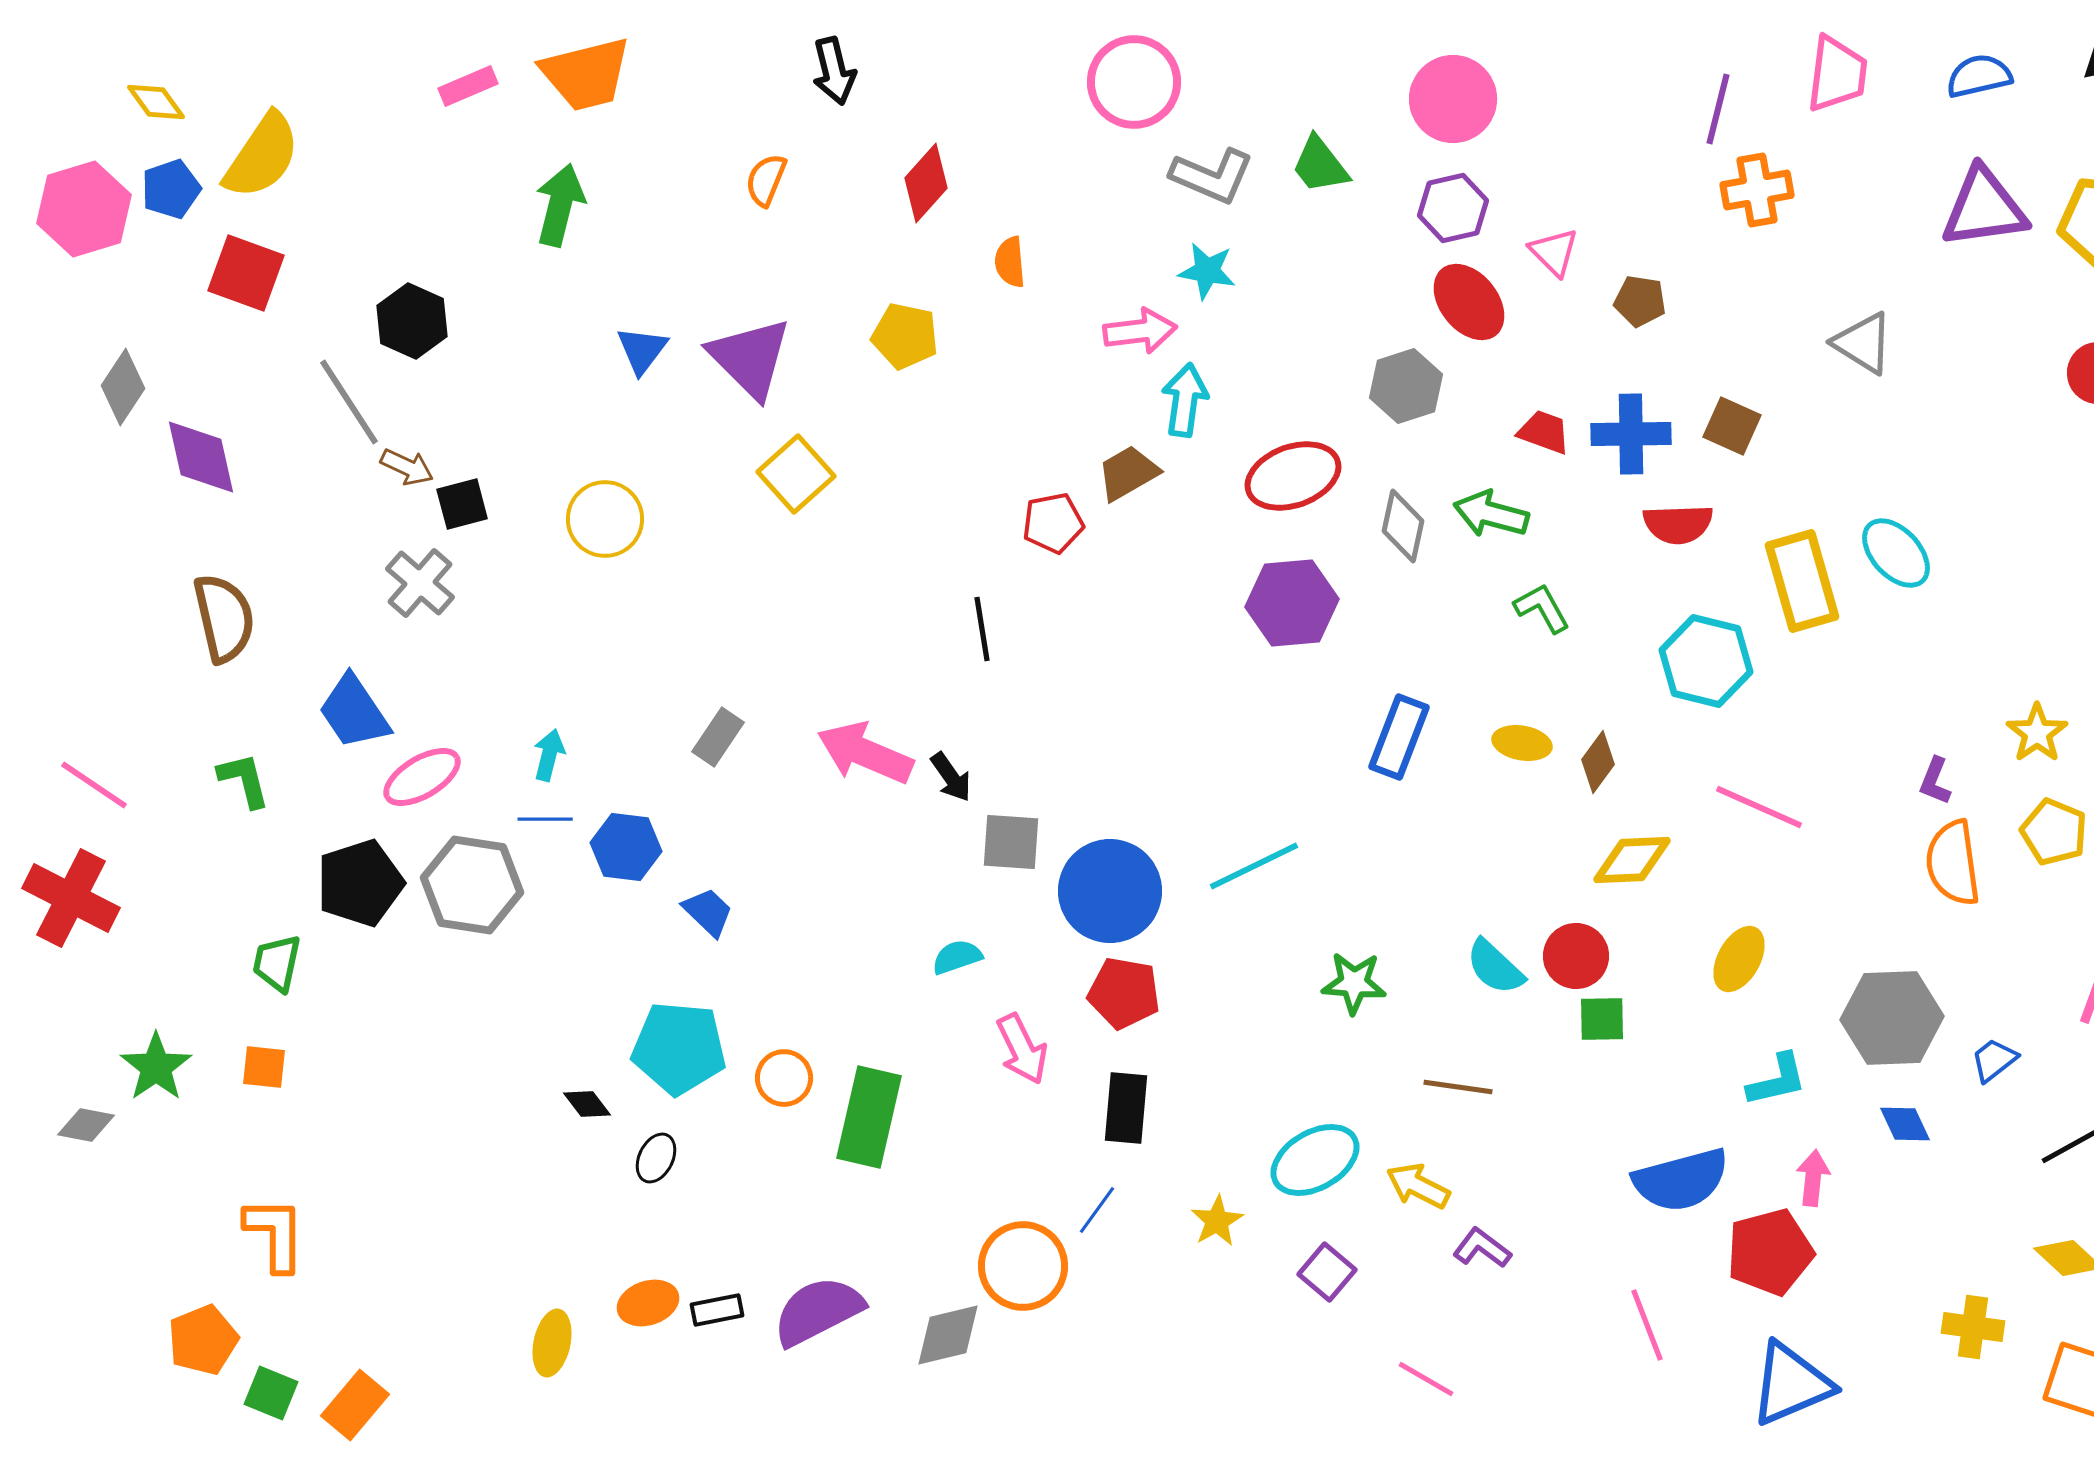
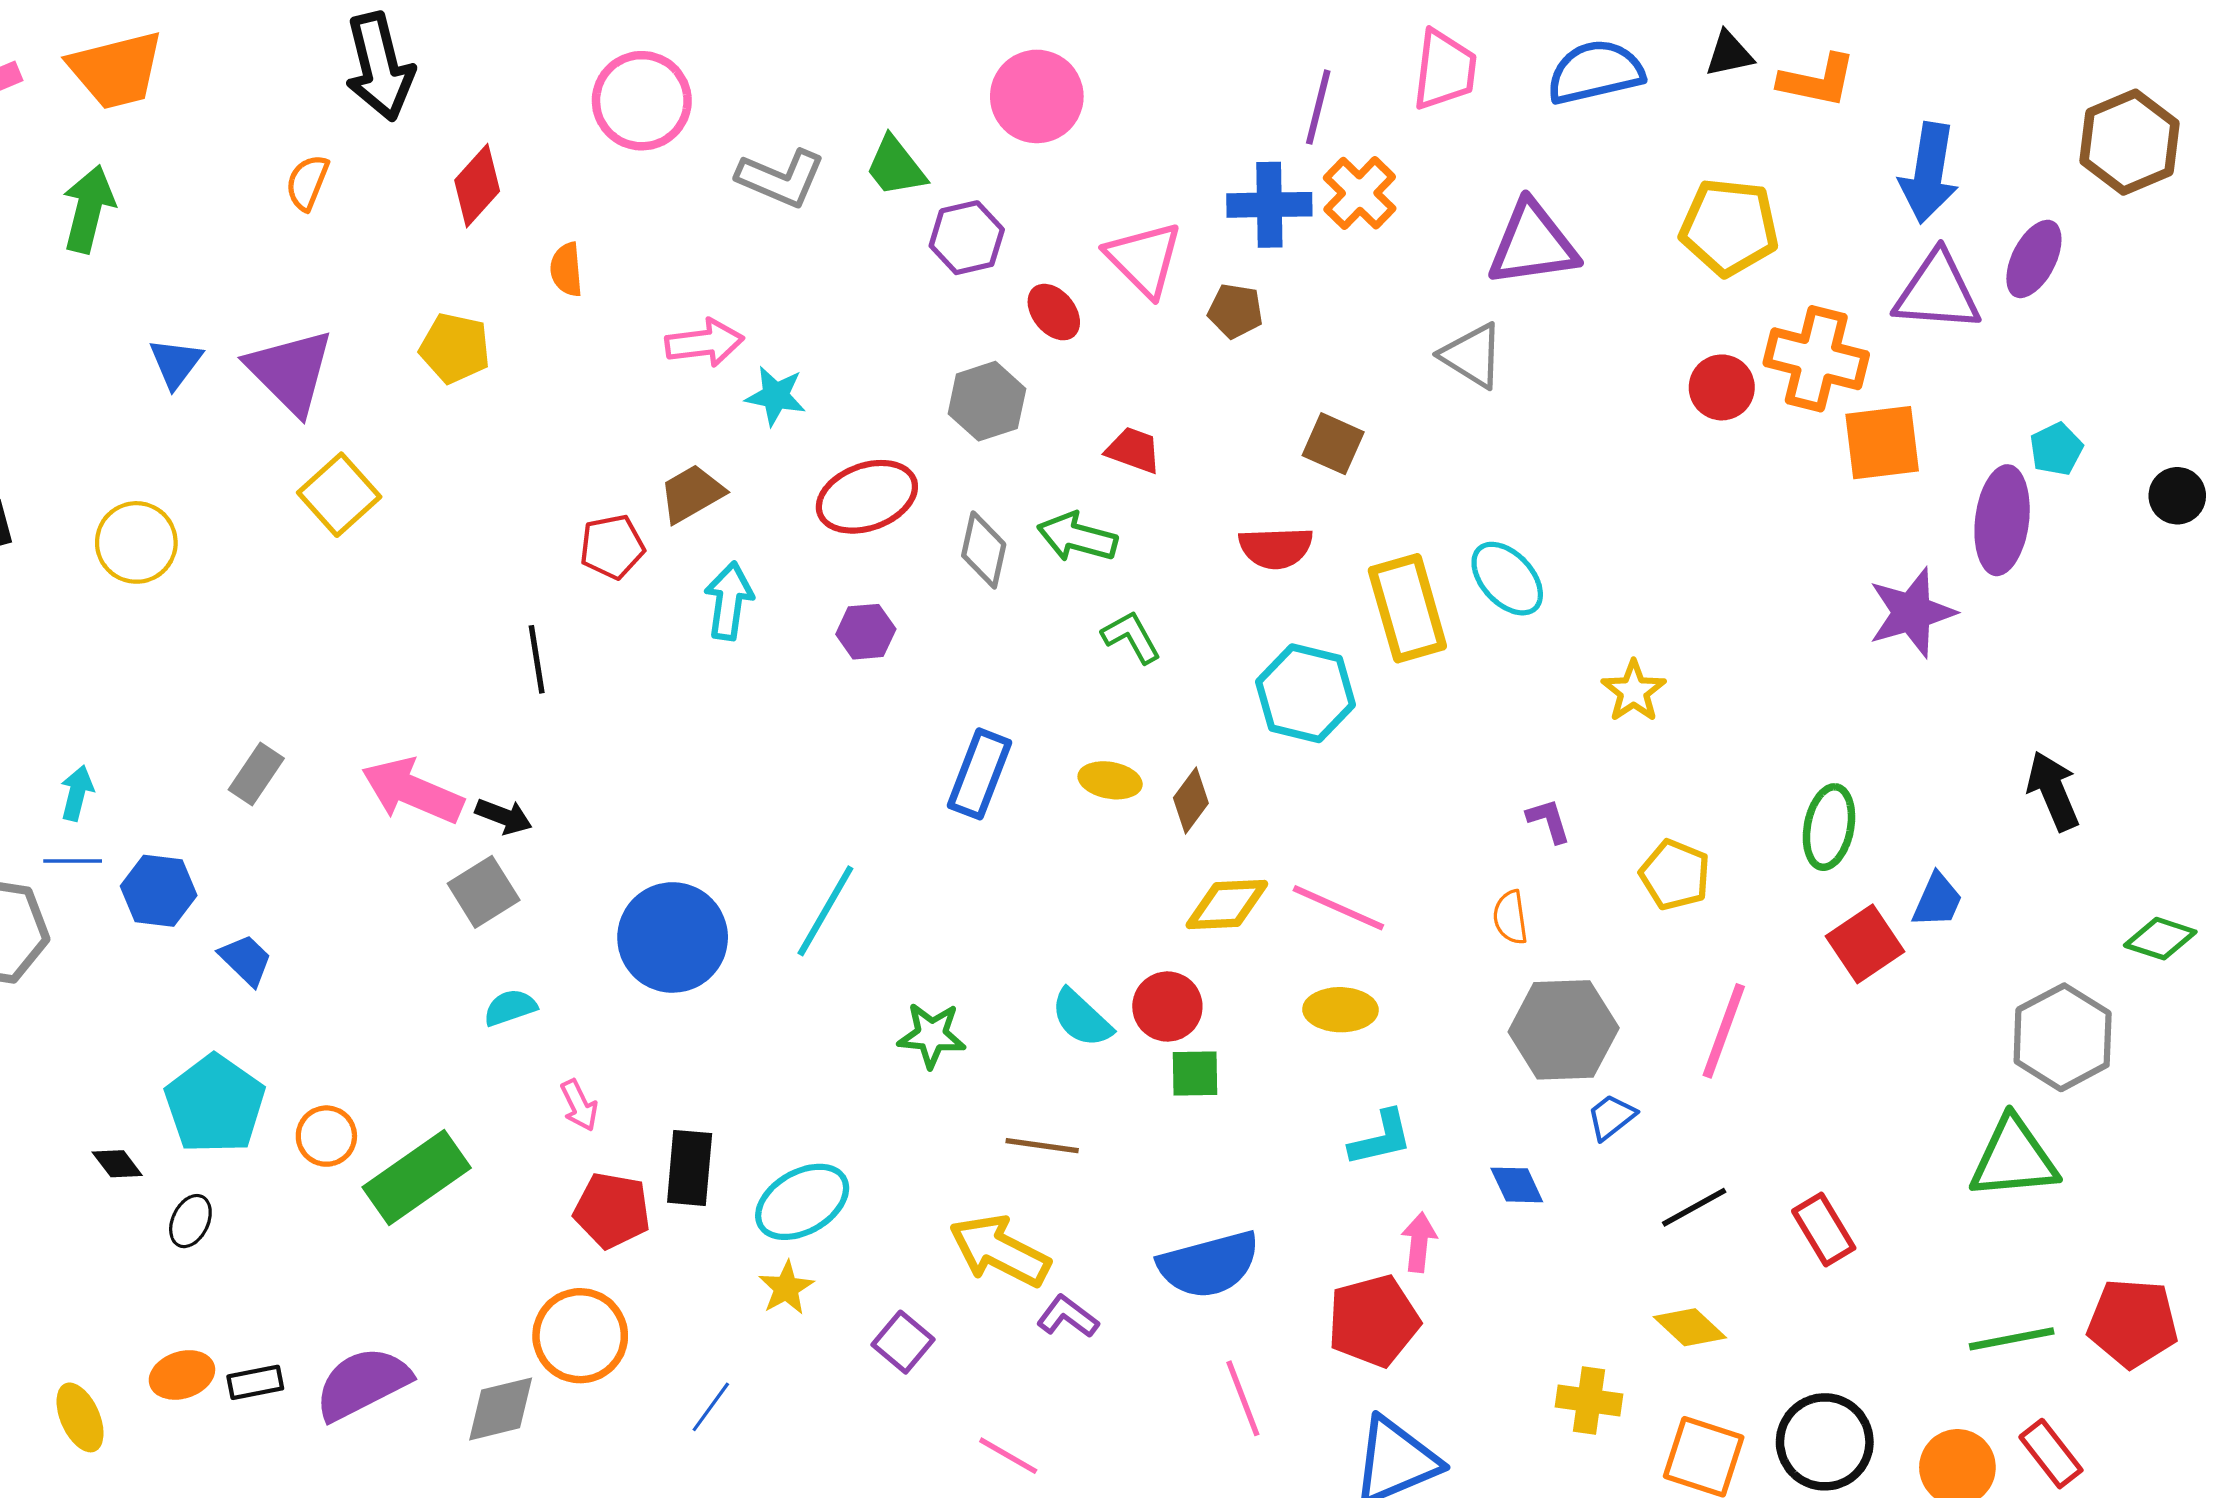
black arrow: (834, 71) -> (379, 67), size x1.5
blue semicircle: (1979, 76) -> (1595, 72), size x1.4
pink circle: (1134, 82) -> (642, 101), moved
orange cross: (1757, 190) -> (1360, 193), turned -36
purple hexagon: (1453, 208) -> (967, 238), moved
purple triangle: (1984, 208) -> (1533, 244), moved
pink triangle: (1554, 252) -> (1144, 259), size x1.5
cyan star: (1207, 271) -> (776, 396), moved
red ellipse: (1469, 302) -> (1054, 312), size x0.7
cyan arrow: (1185, 400) -> (729, 601), moved
blue cross: (1631, 434) -> (1269, 205), moved
purple hexagon: (1292, 603) -> (866, 632), size x0.6
yellow star: (2037, 733) -> (1634, 691), moved
black arrow: (951, 777) -> (504, 816), turned -34
purple L-shape: (1935, 781) -> (1549, 821), turned 141
pink line: (1759, 807) -> (1338, 908), moved
gray square: (1011, 842) -> (484, 892), moved, turned -36
orange semicircle: (1953, 863) -> (1510, 917), moved, size x0.6
cyan line: (1254, 866) -> (825, 911), turned -34
yellow ellipse: (1739, 959) -> (1341, 1010), turned 62
red pentagon: (1124, 993) -> (612, 1210), moved
gray hexagon: (1892, 1018) -> (1564, 1030), moved
cyan pentagon: (679, 1048) -> (215, 1104), turned 30
pink arrow: (1022, 1049) -> (579, 1105), size x0.7
green rectangle: (869, 1117) -> (417, 1177), turned 42
cyan ellipse: (1315, 1160) -> (802, 1202), moved
blue semicircle: (1681, 1180) -> (1209, 1265), moved
yellow arrow: (1418, 1186) -> (1000, 1251), size x1.5
blue line: (1097, 1210) -> (711, 1407), moved
yellow ellipse: (552, 1343) -> (80, 1417), turned -36

